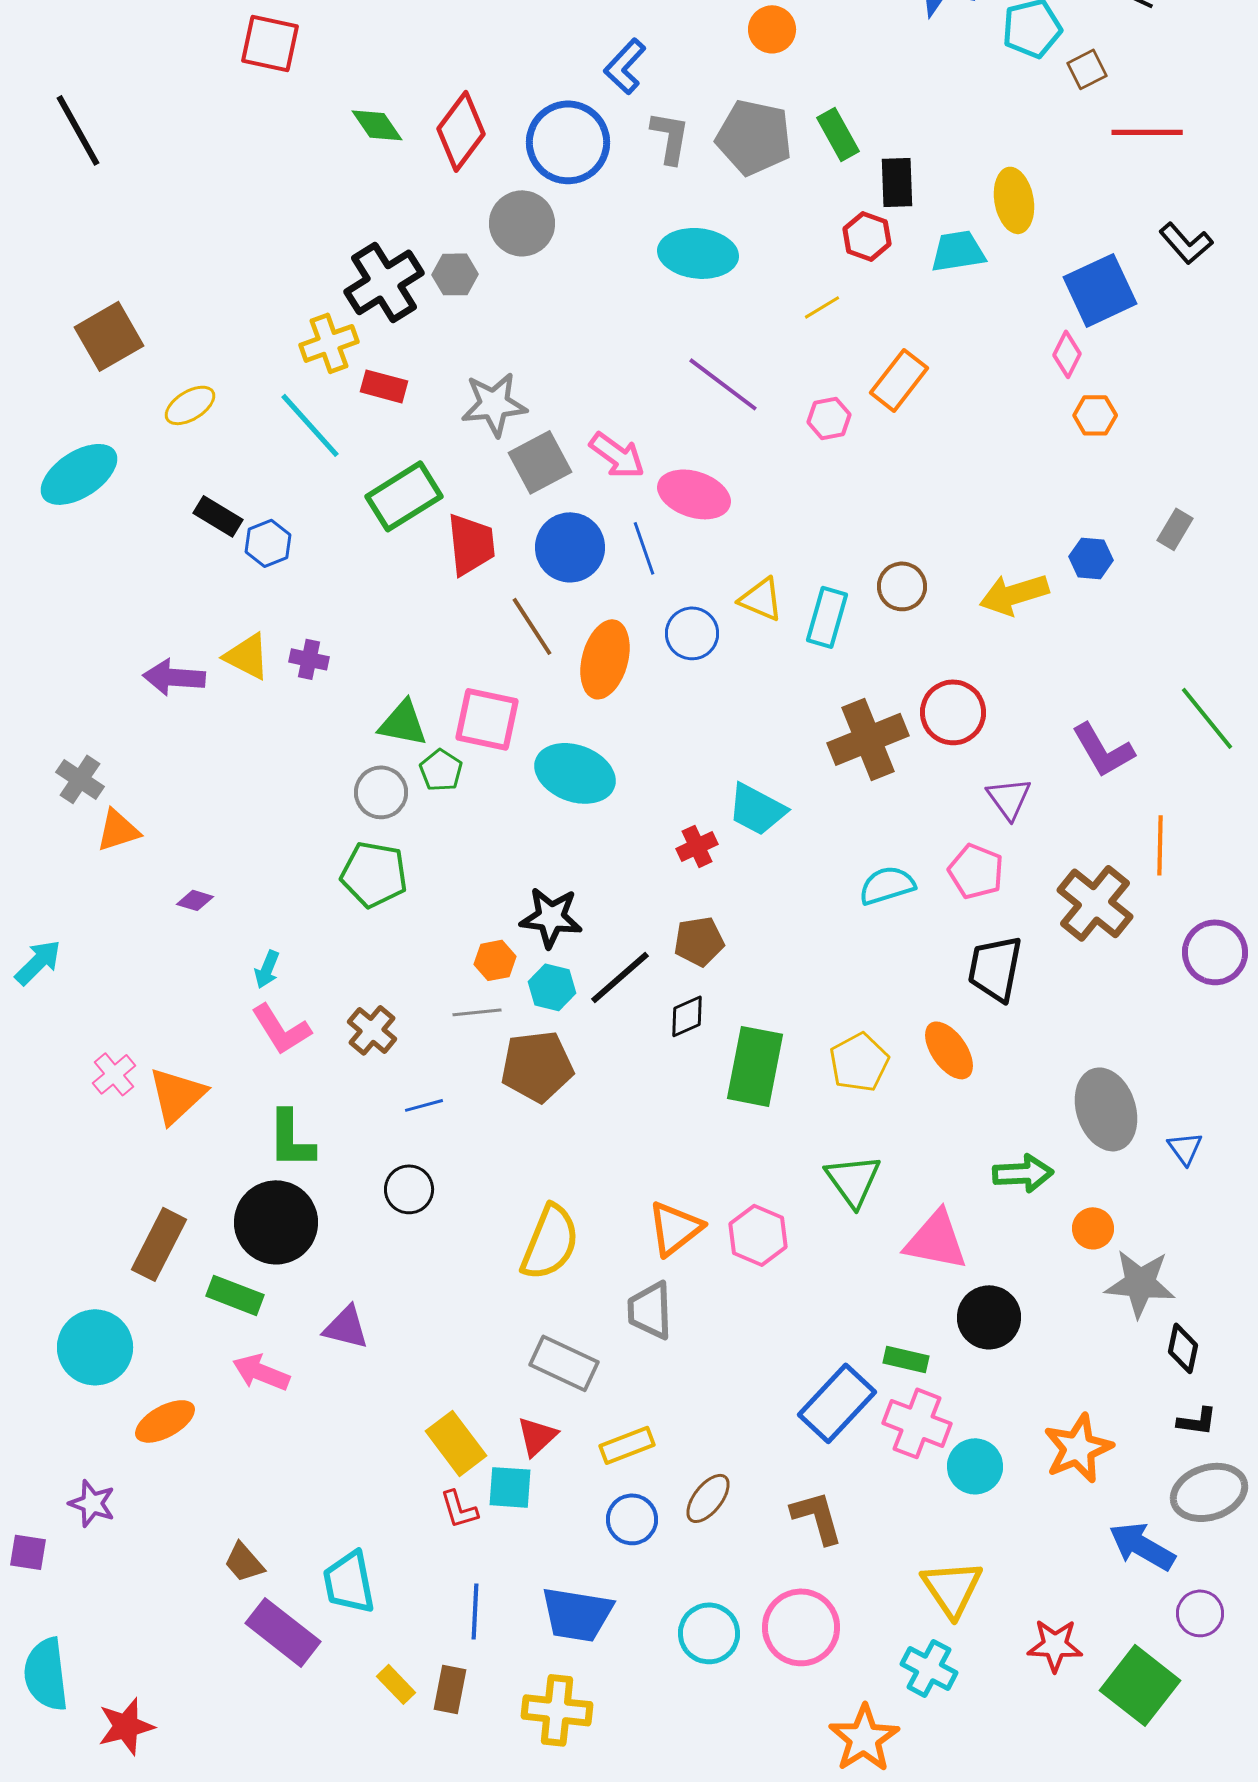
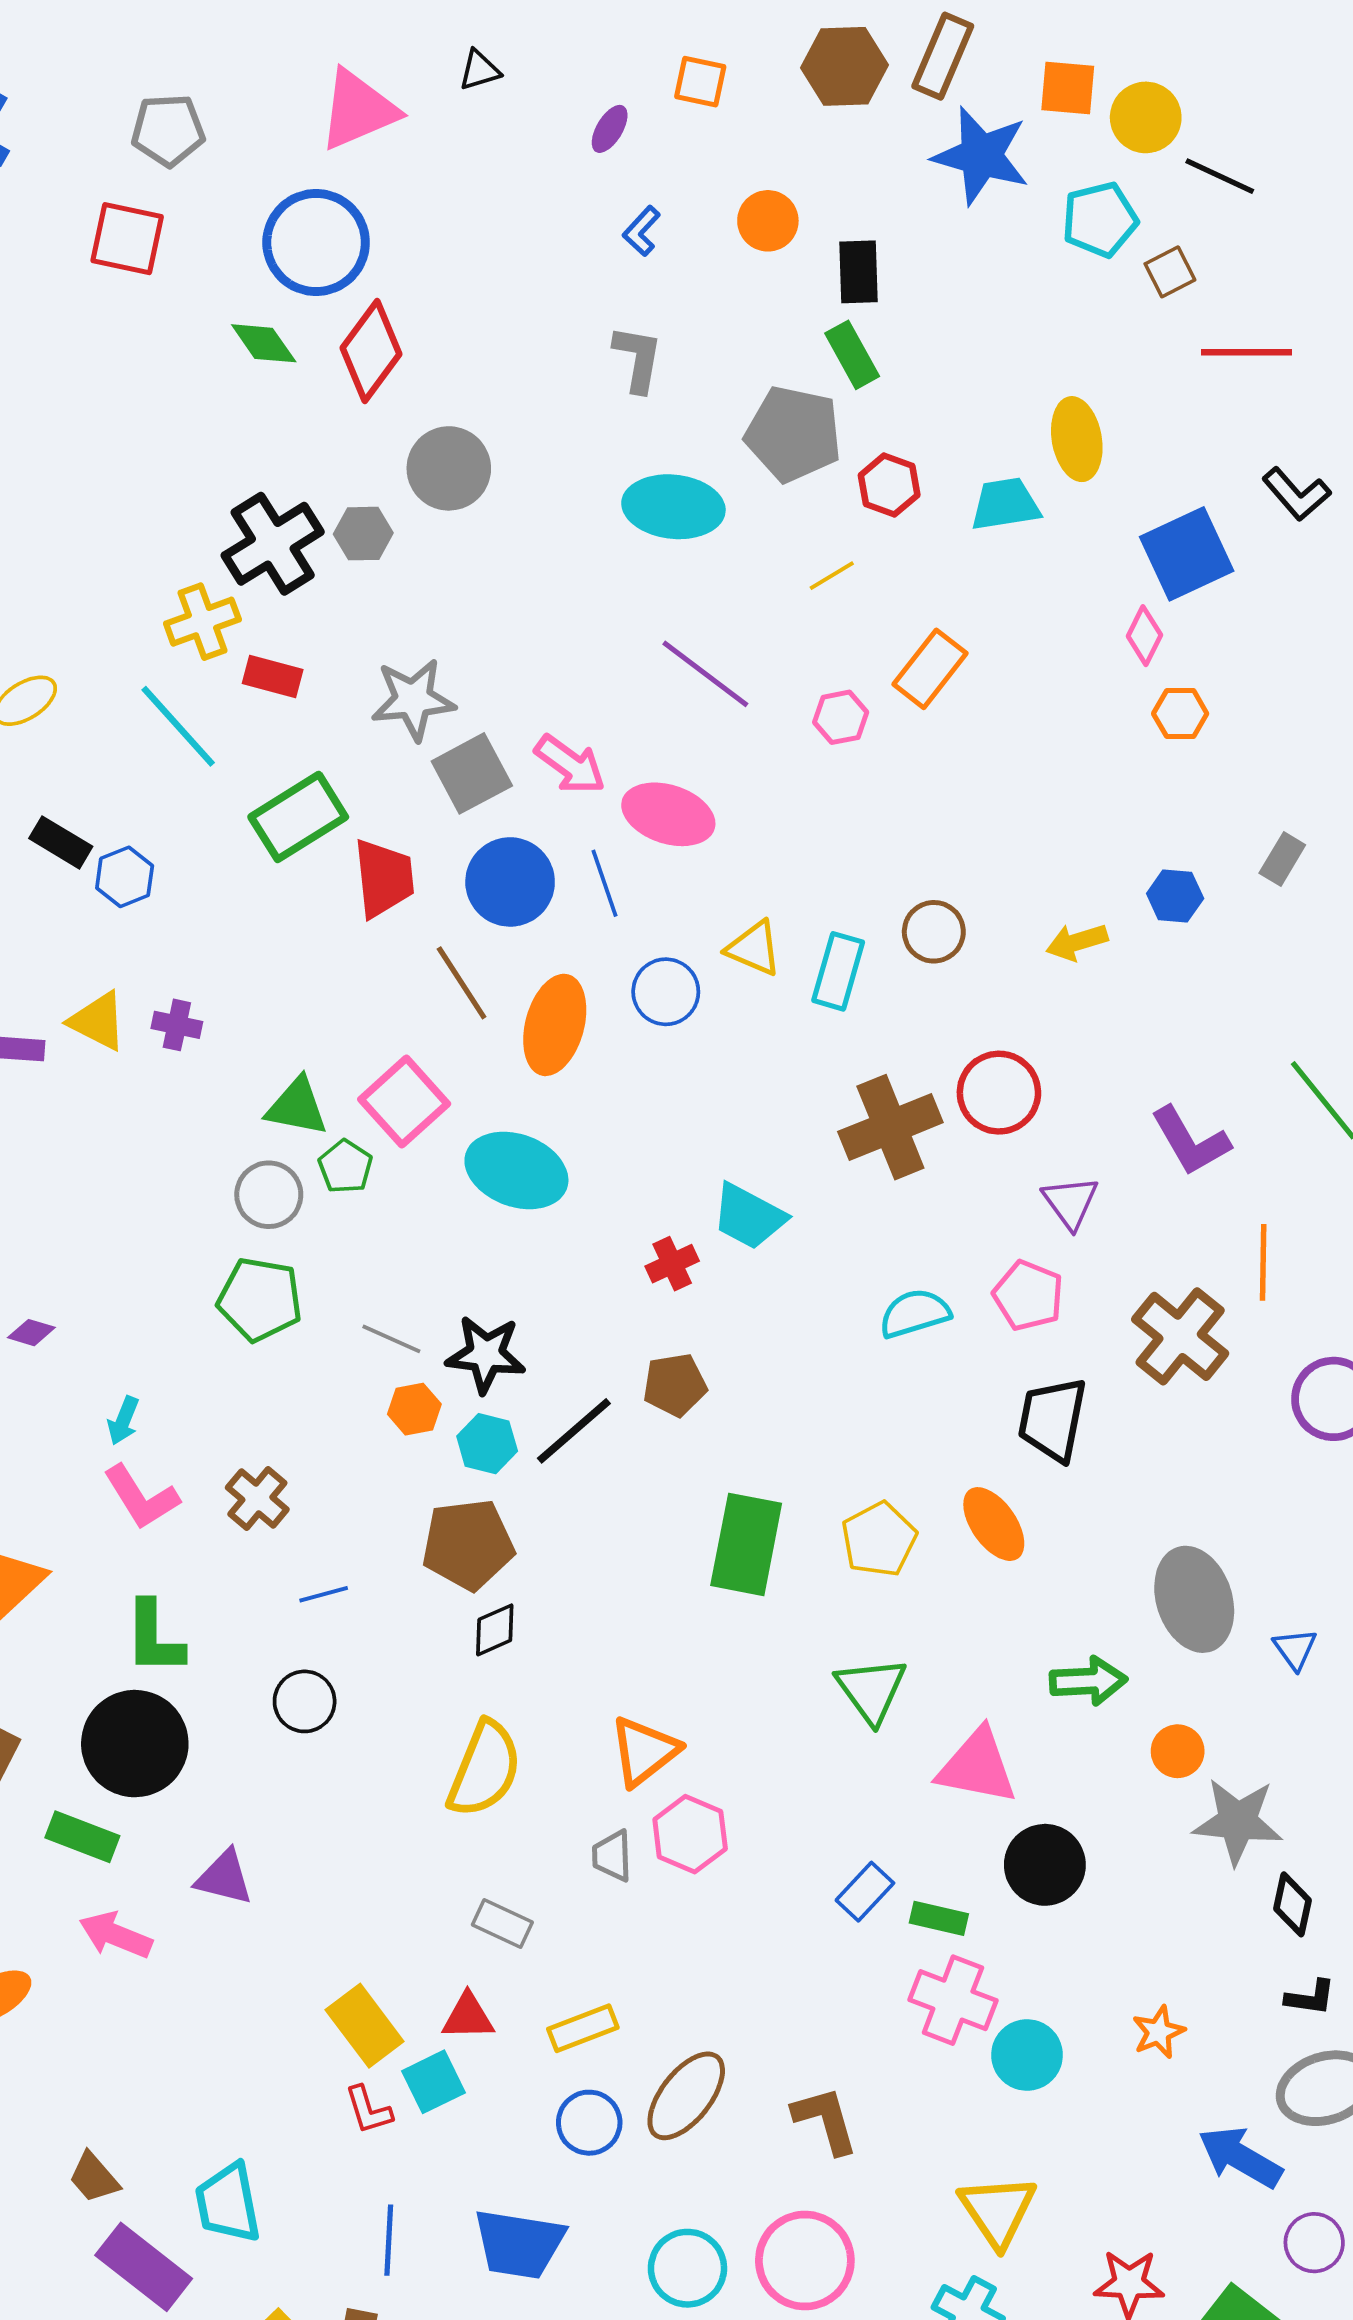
blue L-shape: (625, 66) -> (642, 231), moved, size x0.7
gray pentagon: (754, 137) -> (793, 434), moved
blue circle: (568, 142) -> (316, 243), moved
black rectangle: (897, 182) -> (859, 272), moved
yellow arrow: (1014, 594) -> (1077, 942), size x0.7
pink square: (487, 719) -> (404, 1102), turned 36
gray line: (477, 1012) -> (391, 1339), moved, turned 30
black diamond: (687, 1016) -> (495, 1630), moved
pink hexagon: (758, 1235) -> (690, 1834), moved
gray trapezoid: (650, 1310) -> (612, 1856), size x0.7
gray rectangle: (564, 1363) -> (502, 1924), size x0.7
blue rectangle: (837, 1403) -> (865, 1892), moved, size x0.6
red triangle: (537, 1436) -> (468, 2017), turned 42
orange star: (1078, 1448) -> (1158, 2032), size x0.6
cyan square: (510, 1487) -> (433, 2082), turned -30
brown ellipse: (708, 1498) -> (686, 2096), size x1.4

